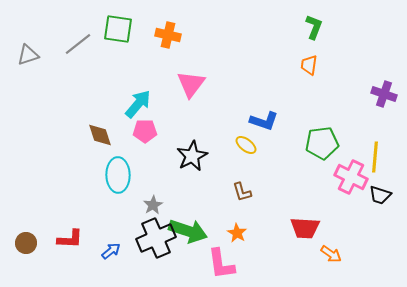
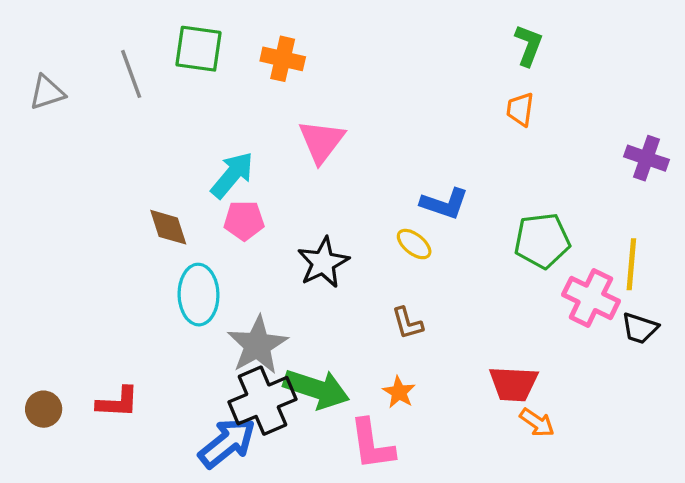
gray line: (78, 44) -> (131, 74), turned -72
gray star: (153, 205) -> (257, 345), size x1.8
blue arrow: (111, 251) -> (227, 443), moved, size x1.8
orange arrow: (331, 254) -> (537, 423), moved

